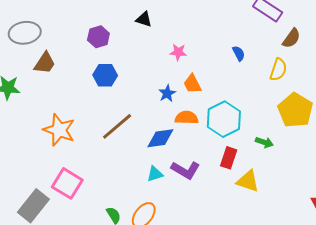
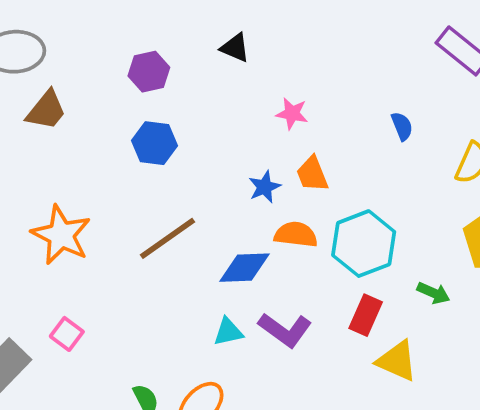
pink square: (67, 183) -> (67, 334), size x0.6

